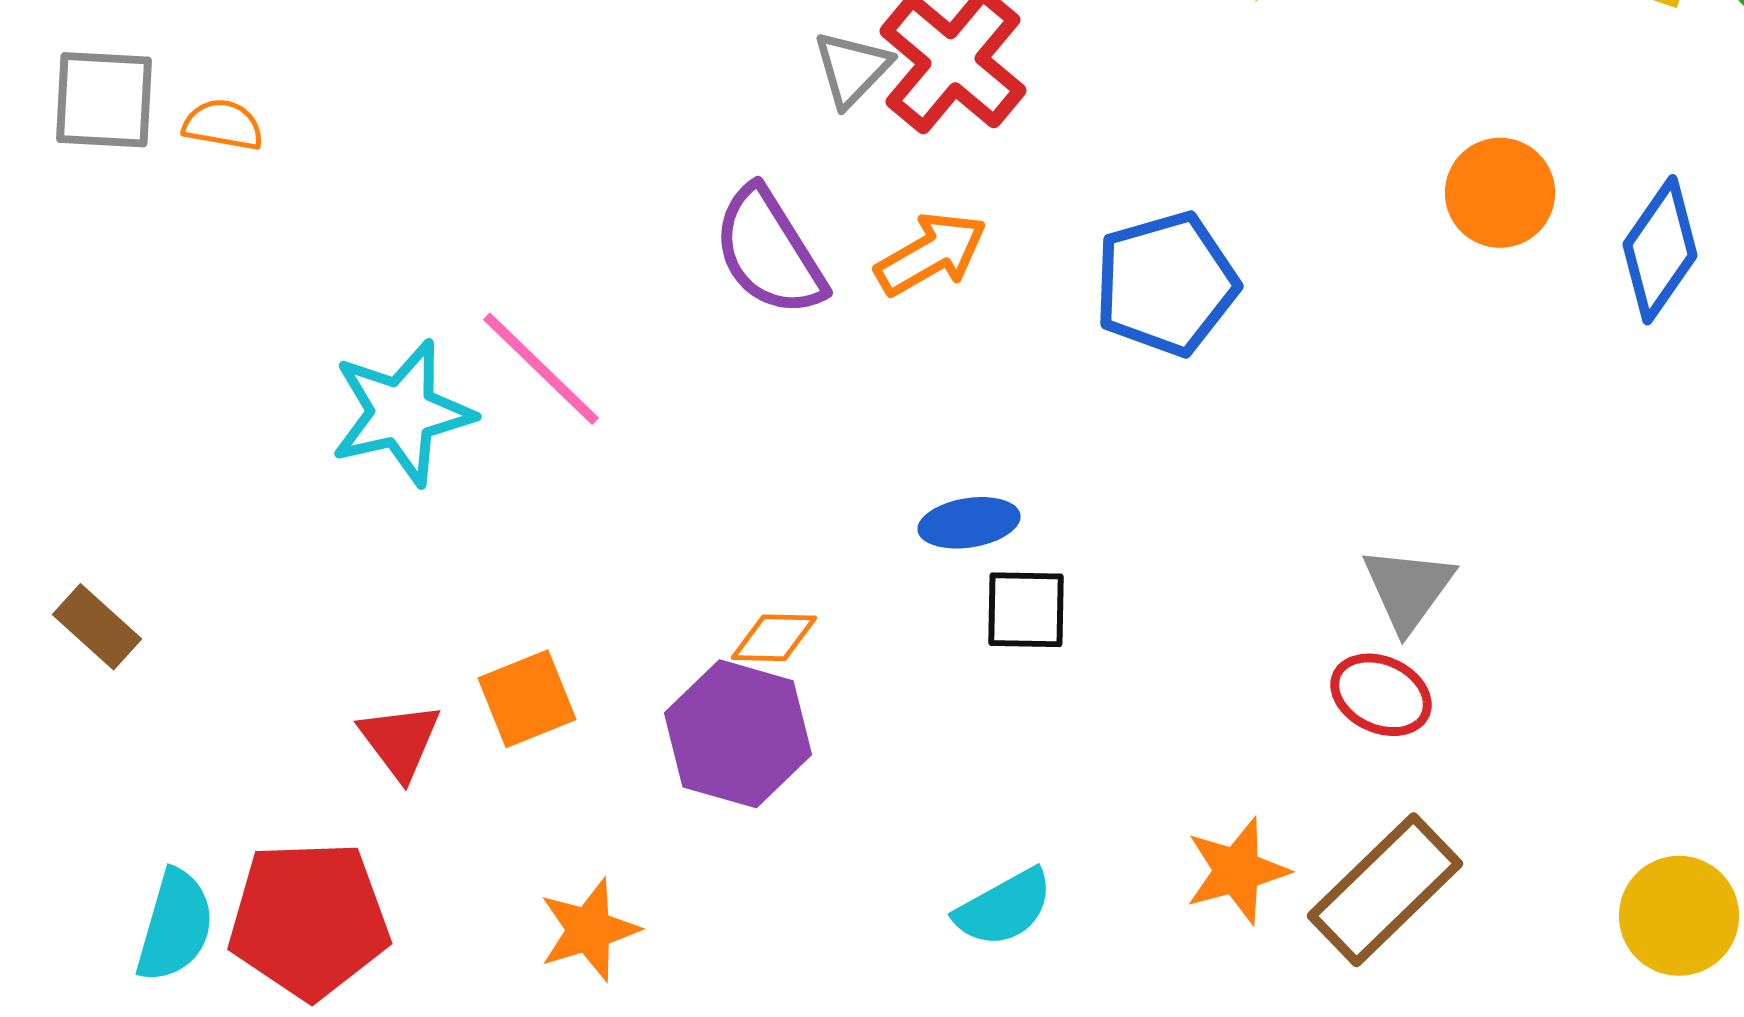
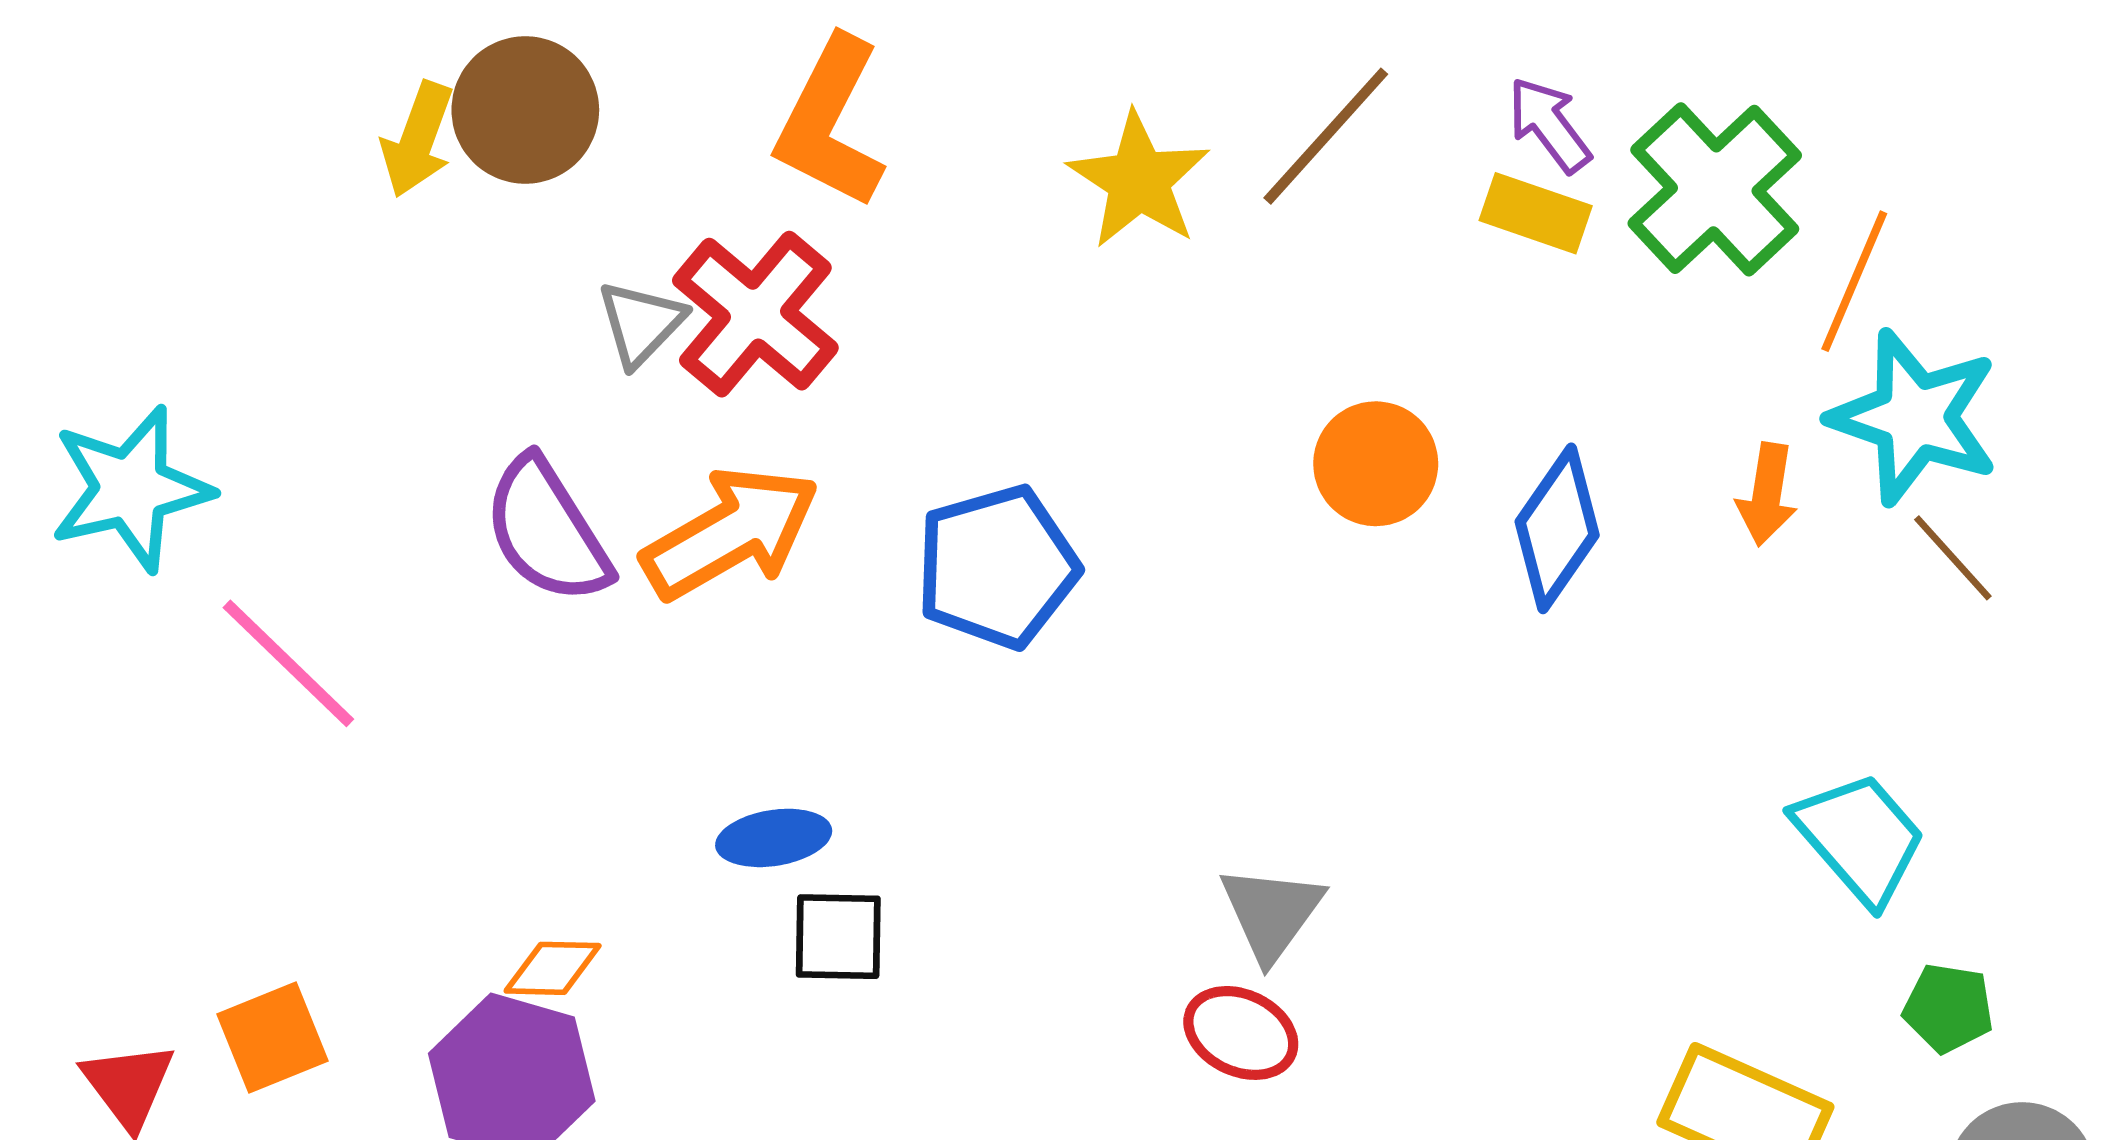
orange arrow: (931, 254) -> (731, 533), size x1.4
cyan star: (402, 413) -> (131, 489), moved

